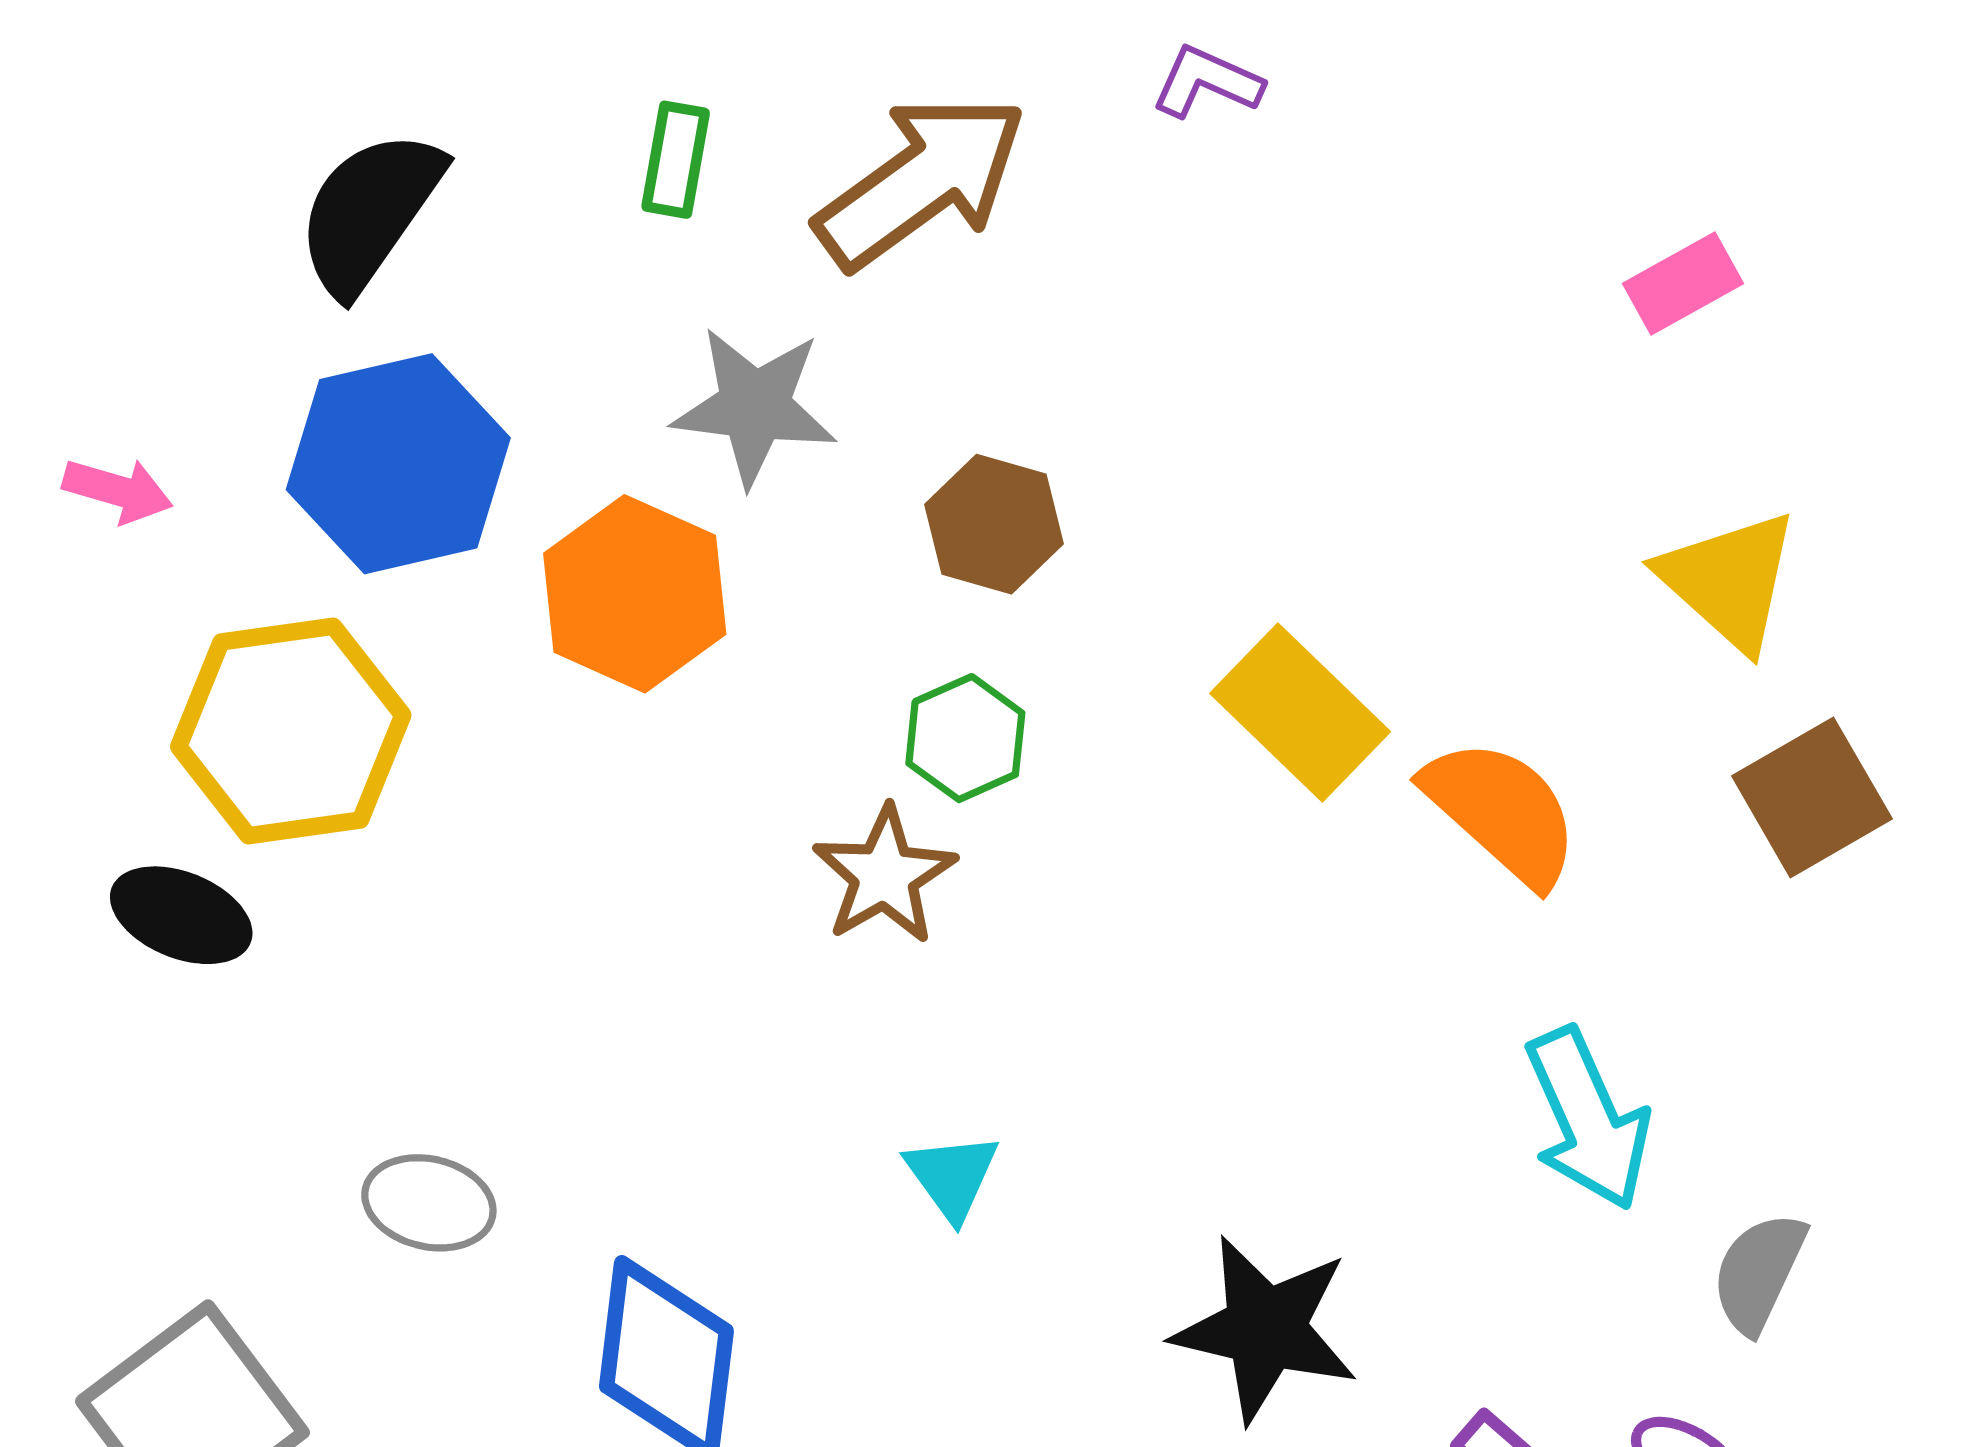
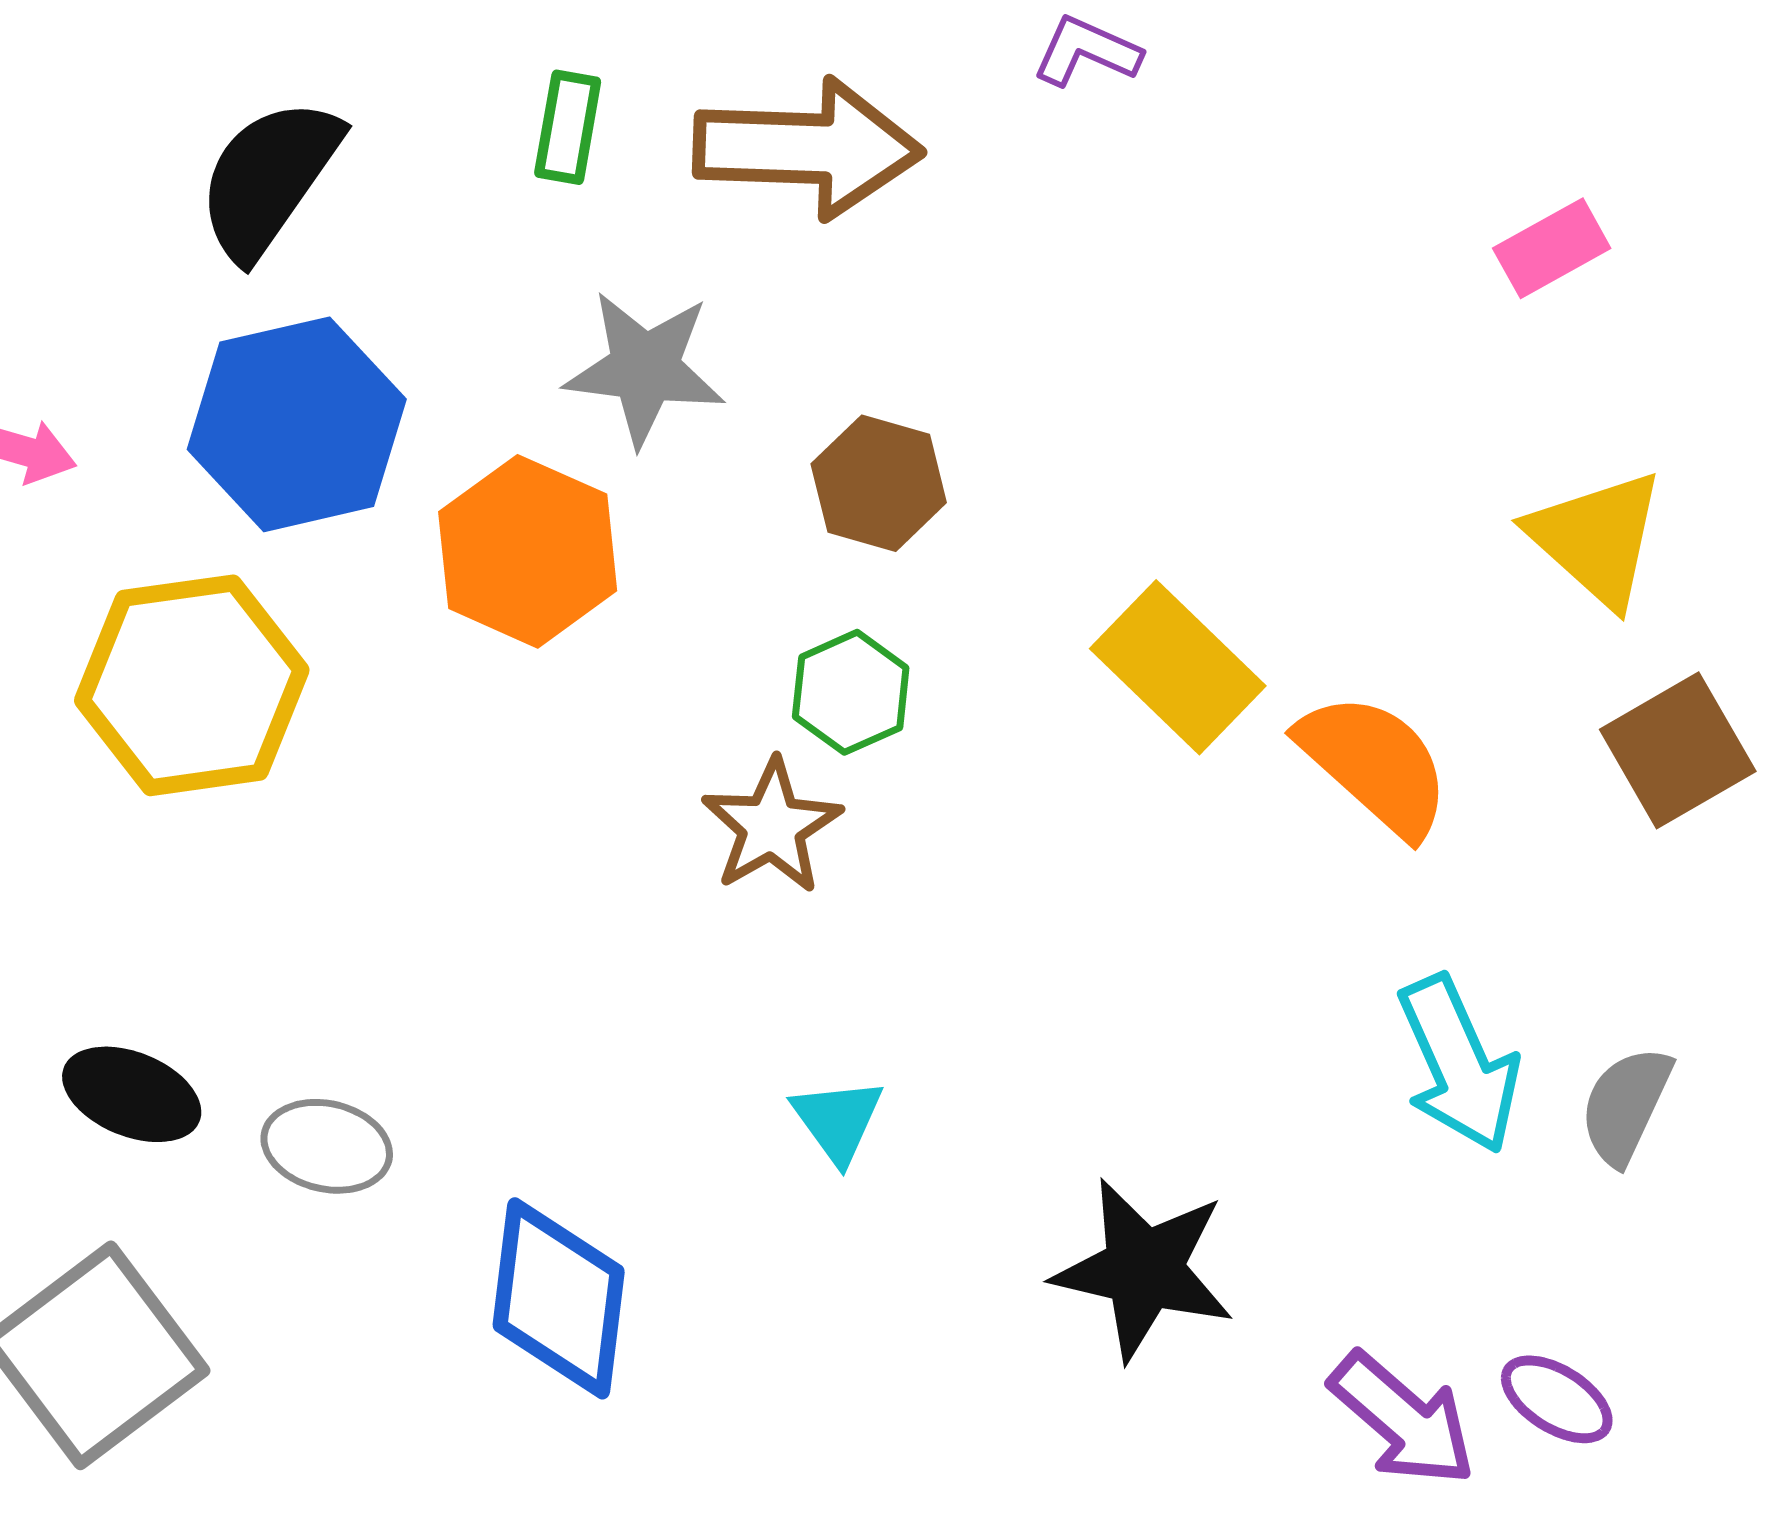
brown arrow: (921, 181) -> (808, 148), turned 38
black ellipse: (181, 915) -> (132, 1094), moved
gray semicircle: (1759, 1272) -> (1626, 1105), moved

